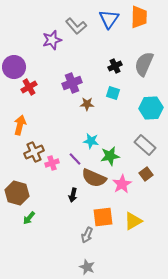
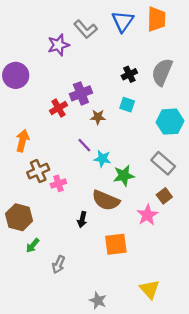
red cross: (29, 87) -> (58, 108), moved
purple line: (75, 159) -> (84, 145), moved
pink star: (122, 184) -> (147, 215), moved
yellow triangle: (133, 221) -> (150, 289), moved, turned -42
gray arrow: (87, 235) -> (58, 265), moved

